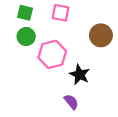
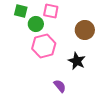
green circle: (26, 37) -> (36, 24), moved
black star: (80, 75) -> (77, 61), moved

